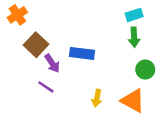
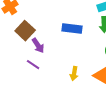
blue rectangle: (82, 53) -> (72, 29), moved

